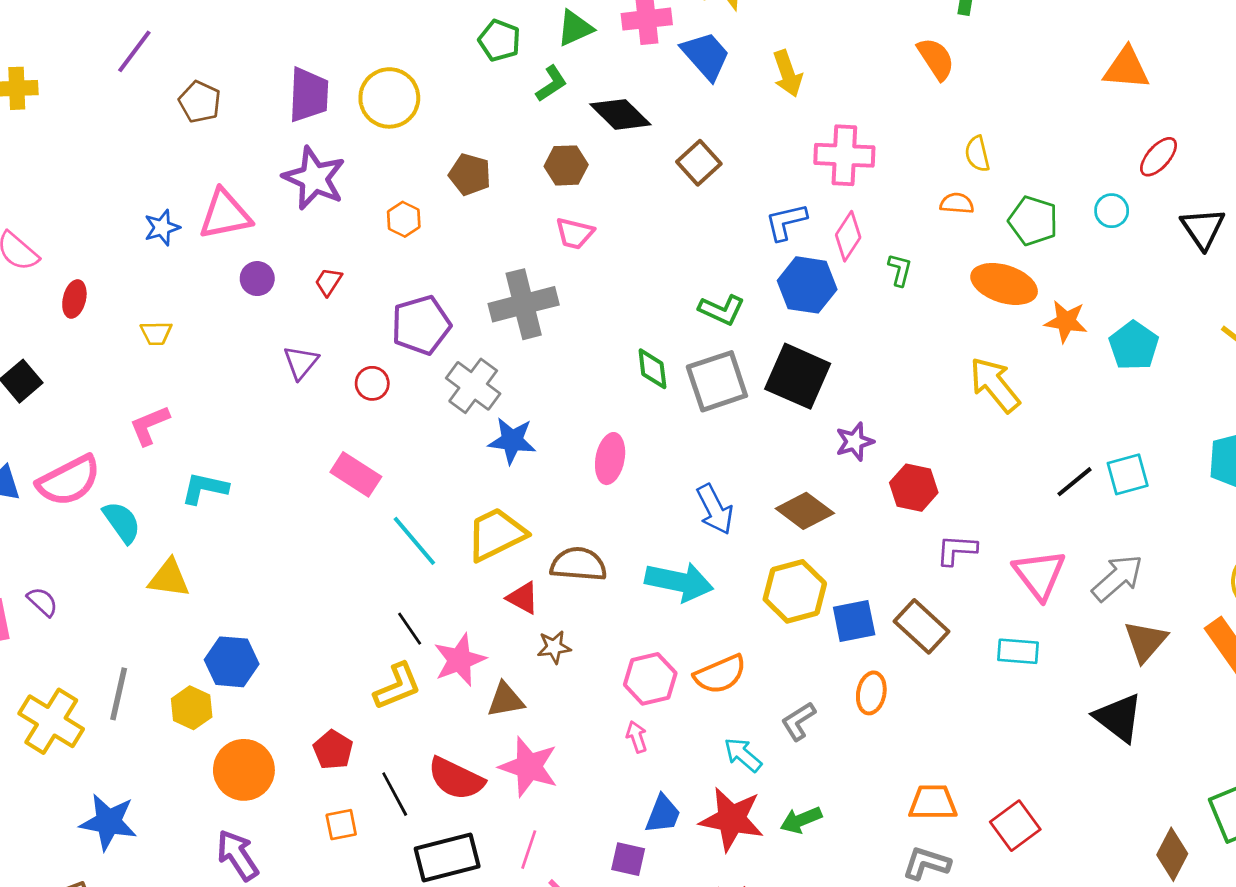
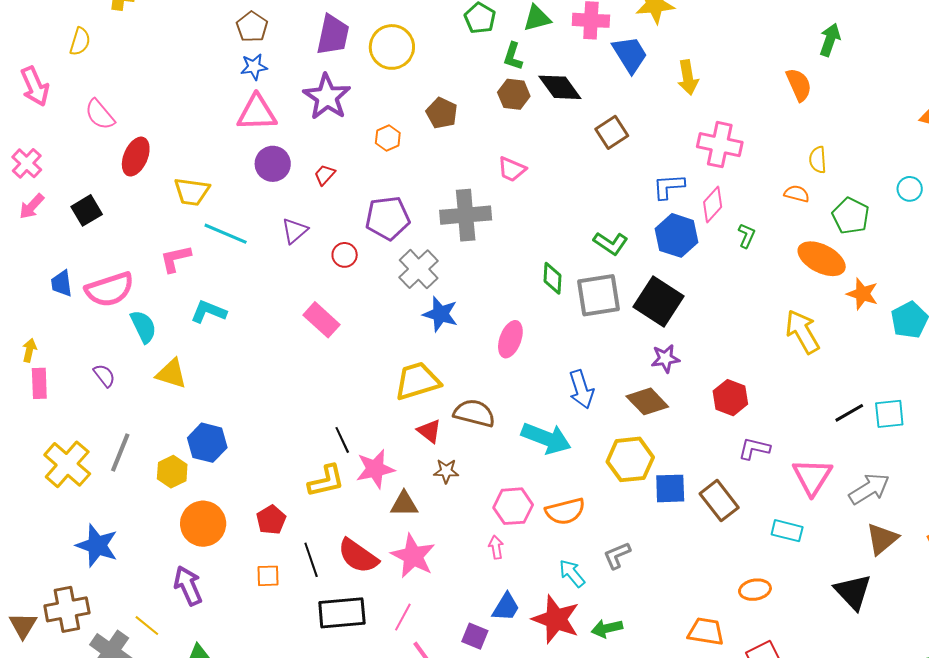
green L-shape: (551, 84) -> (513, 56), turned 132
brown hexagon: (566, 165) -> (514, 94), moved
cyan circle: (1112, 211) -> (910, 189), moved
blue star: (162, 228) -> (254, 67), moved
purple circle: (257, 279) -> (273, 164), size x1.4
red ellipse: (74, 299) -> (136, 157), size x1.4
yellow trapezoid: (156, 333) -> (192, 192), size x1.5
purple star: (855, 442) -> (665, 358), moved
cyan line: (414, 541) -> (226, 234), moved, turned -36
purple semicircle: (42, 602) -> (104, 375), moved
orange ellipse: (871, 693) -> (755, 590), moved, turned 60

